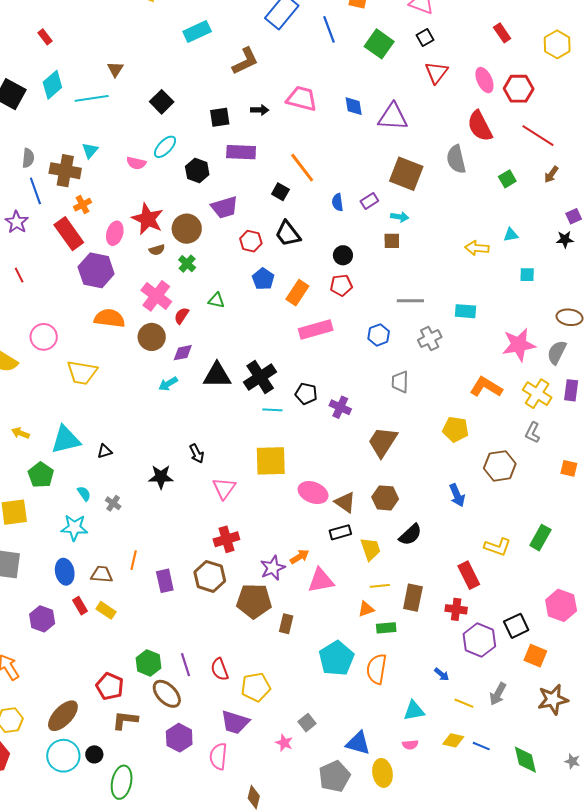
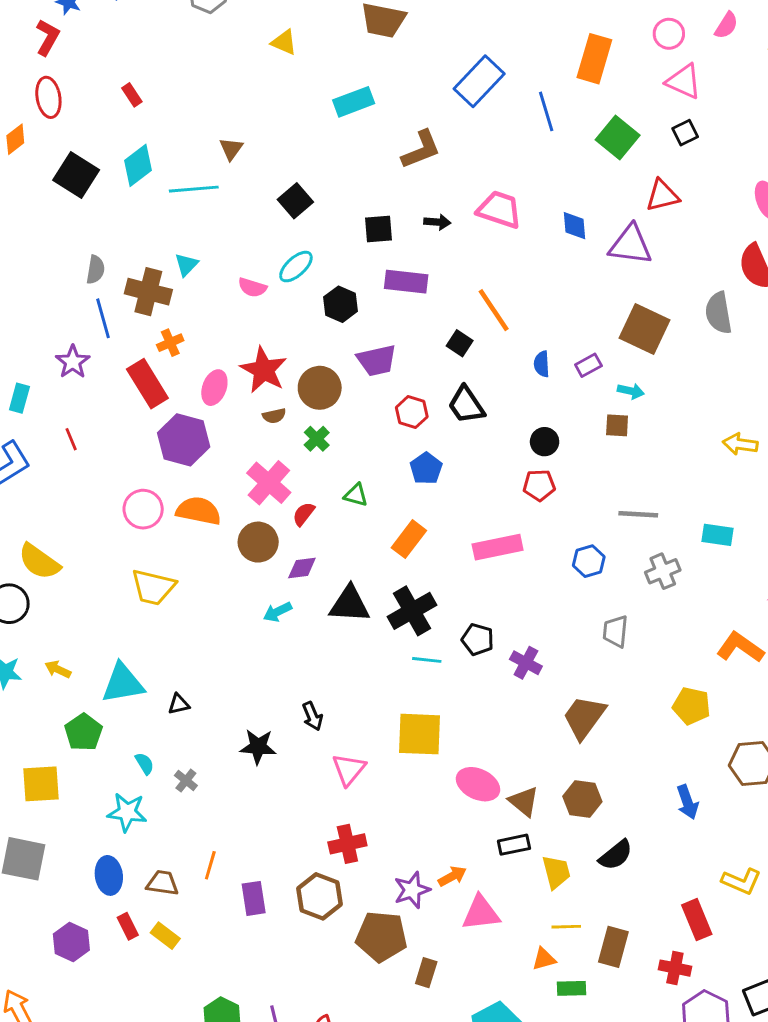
red triangle: (436, 72) -> (662, 196), moved, turned 35
orange rectangle: (297, 293) -> (409, 539), moved
pink circle: (44, 337) -> (143, 509), moved

